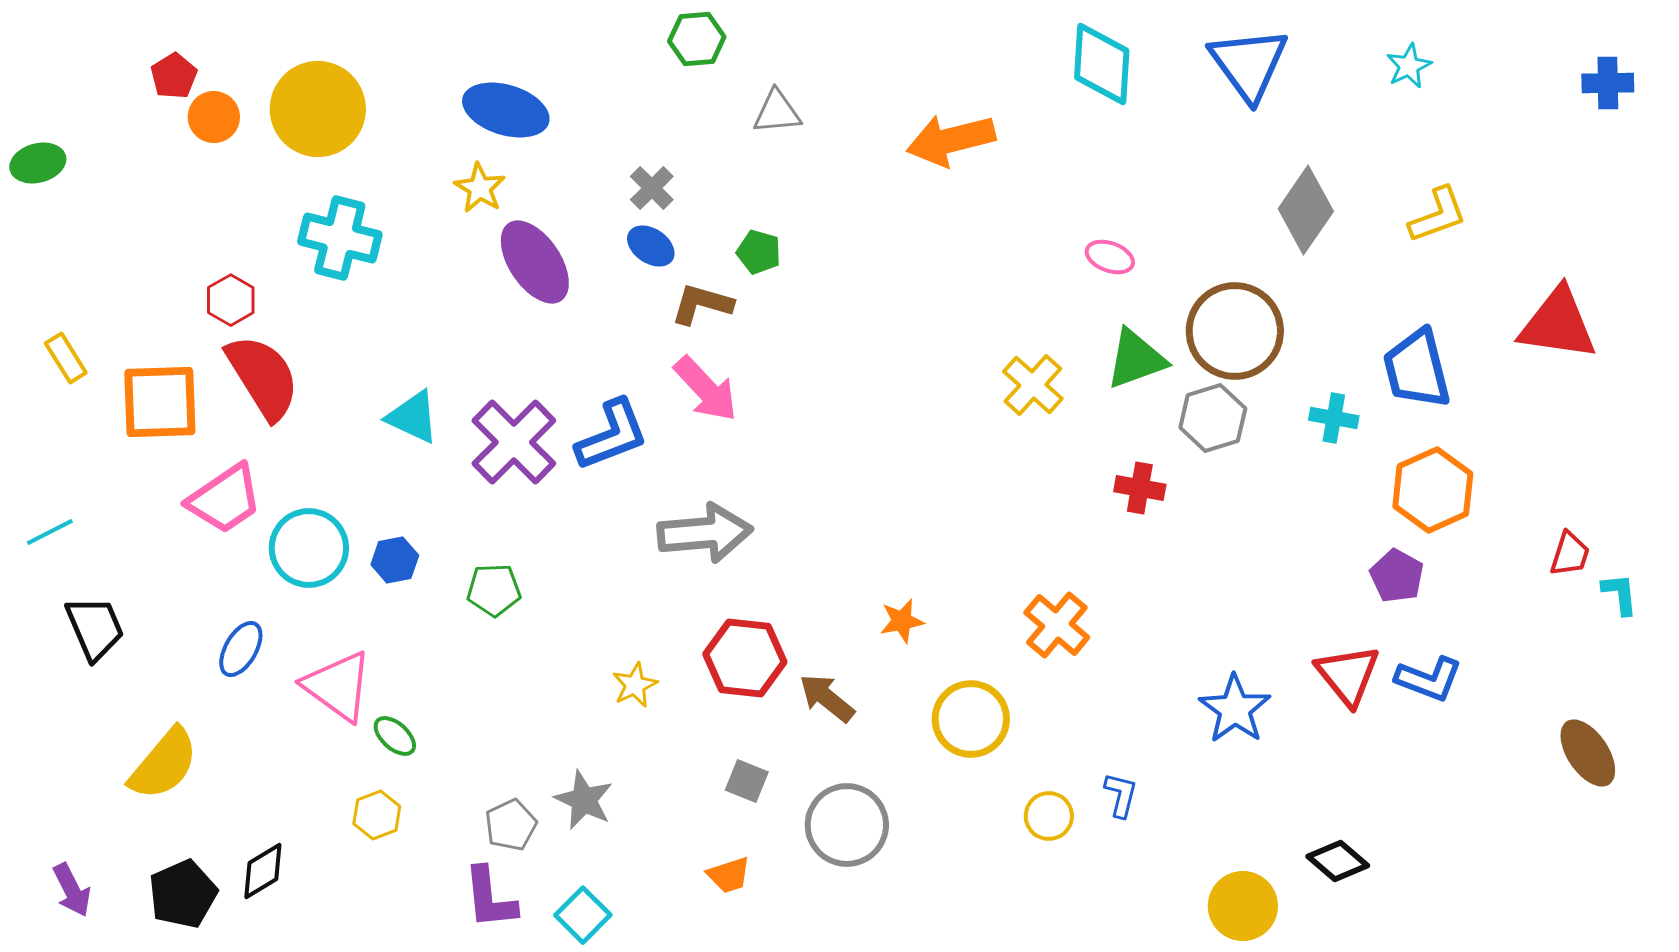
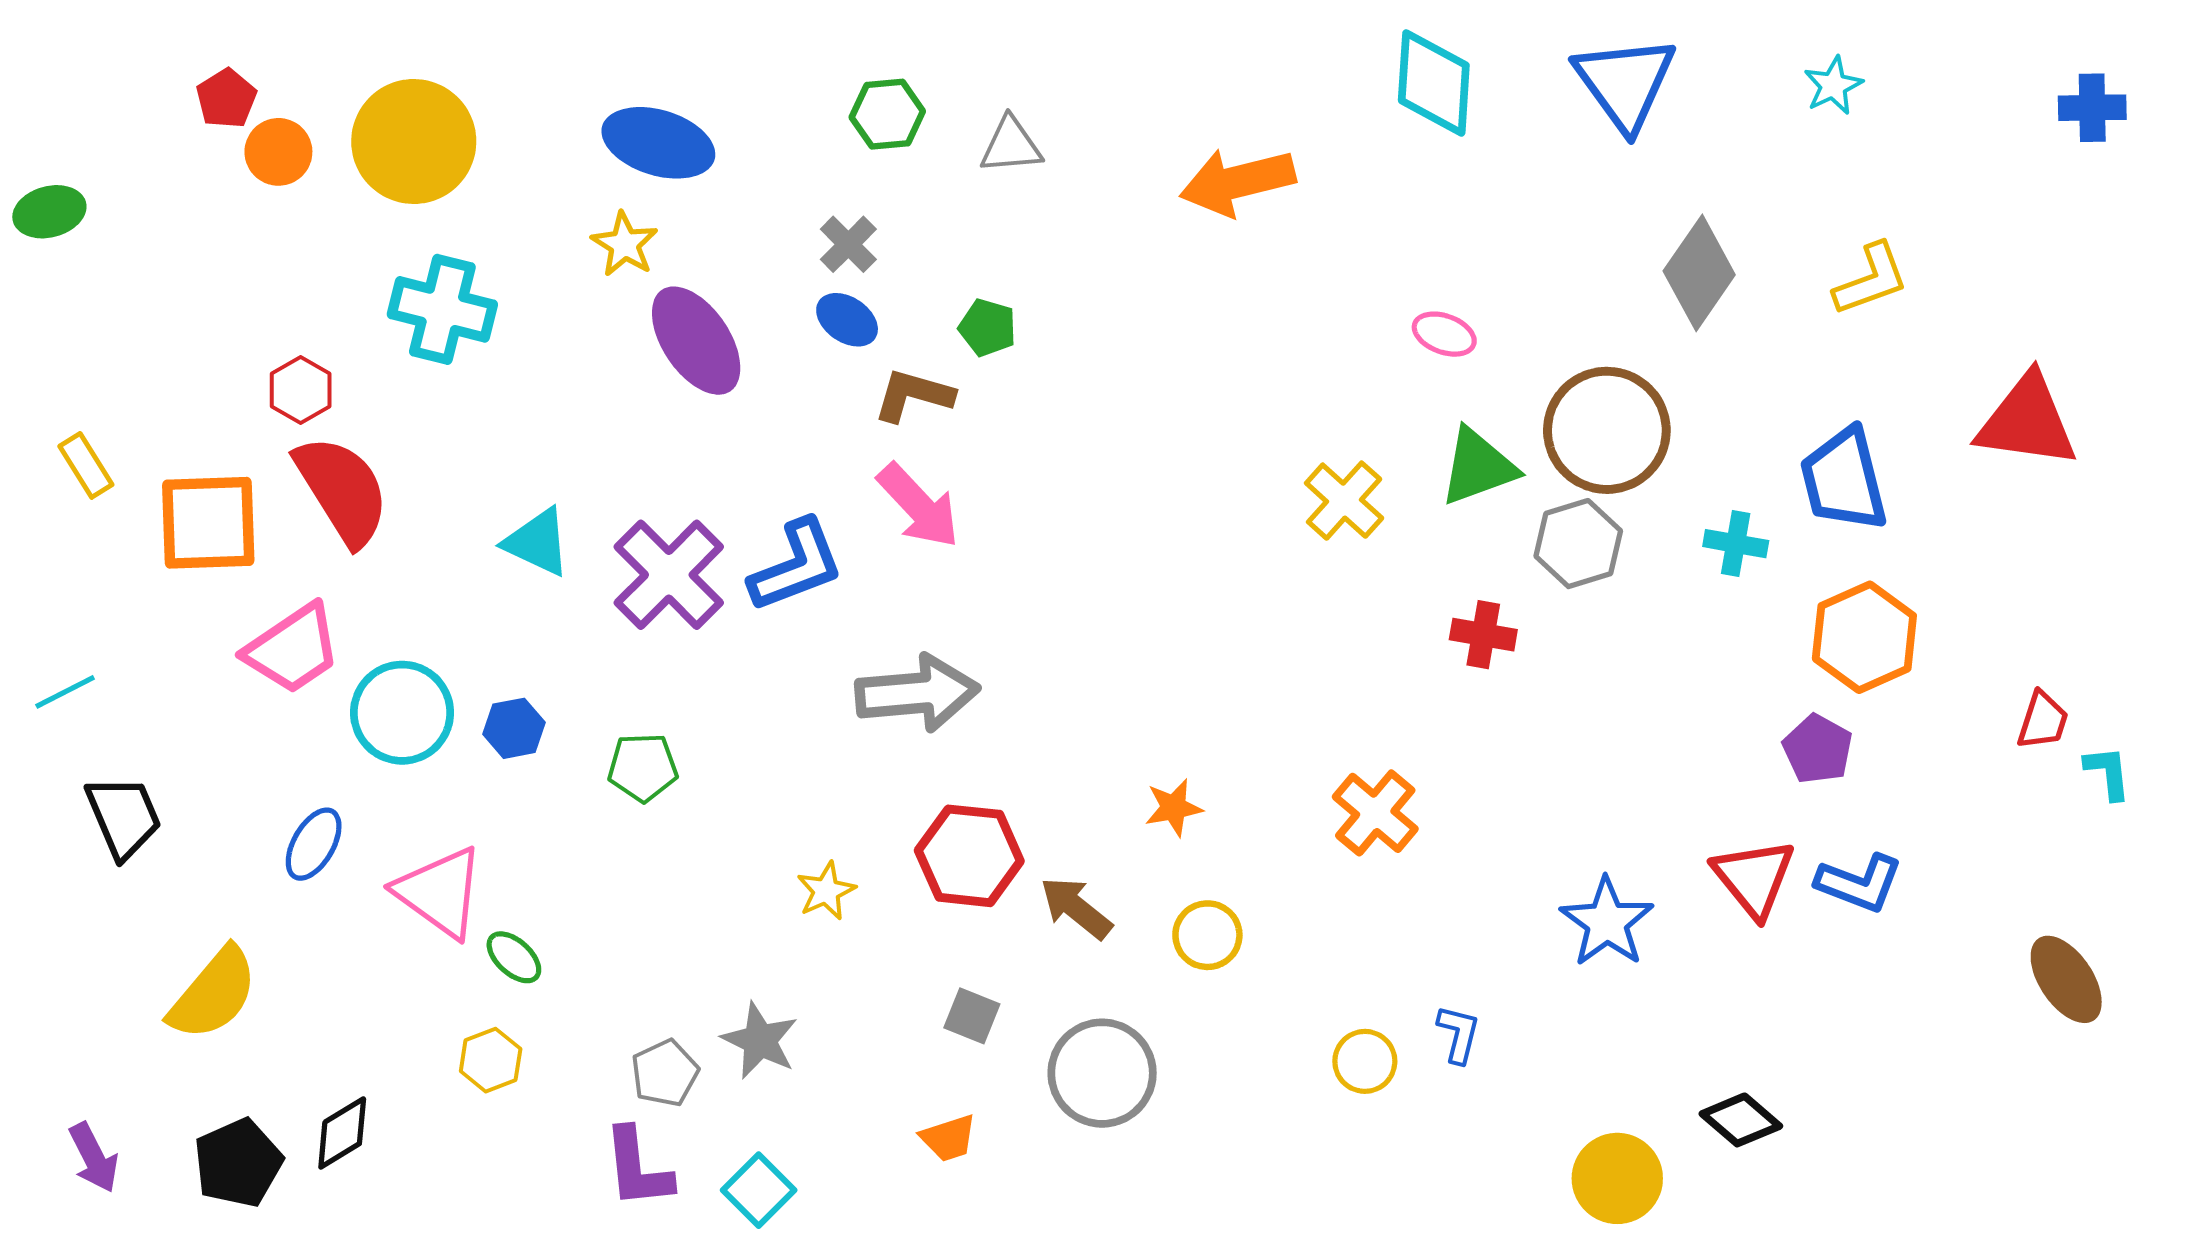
green hexagon: (697, 39) -> (887, 114), moved
yellow circle: (971, 719) -> (1207, 935), moved, size x0.7

